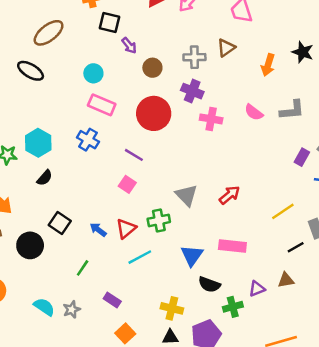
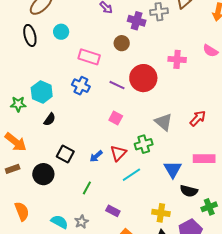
brown circle: (152, 68) -> (122, 43), moved
black ellipse: (31, 71) -> (30, 35), turned 50
cyan circle: (93, 73) -> (61, 32), moved
purple cross: (192, 91) -> (137, 21), moved
red circle: (154, 113) -> (143, 78), moved
purple line: (134, 155) -> (117, 85), moved
blue arrow: (98, 230) -> (96, 156), turned -72

